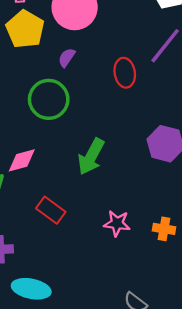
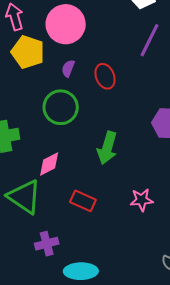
red ellipse: (125, 73) -> (105, 76), moved

